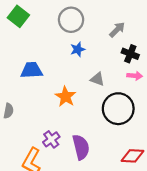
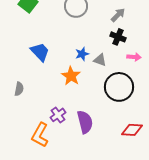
blue star: (78, 49) -> (82, 54), moved
black cross: (130, 54) -> (118, 37), moved
blue trapezoid: (32, 70) -> (40, 52), turned 50

